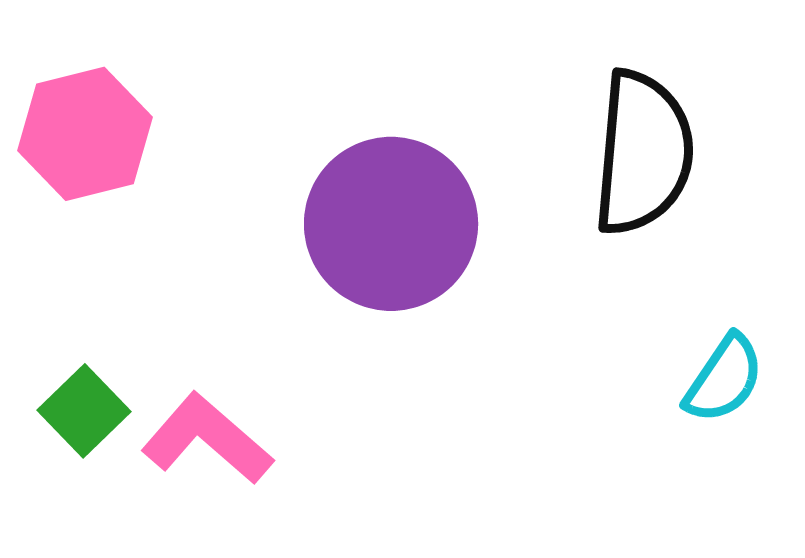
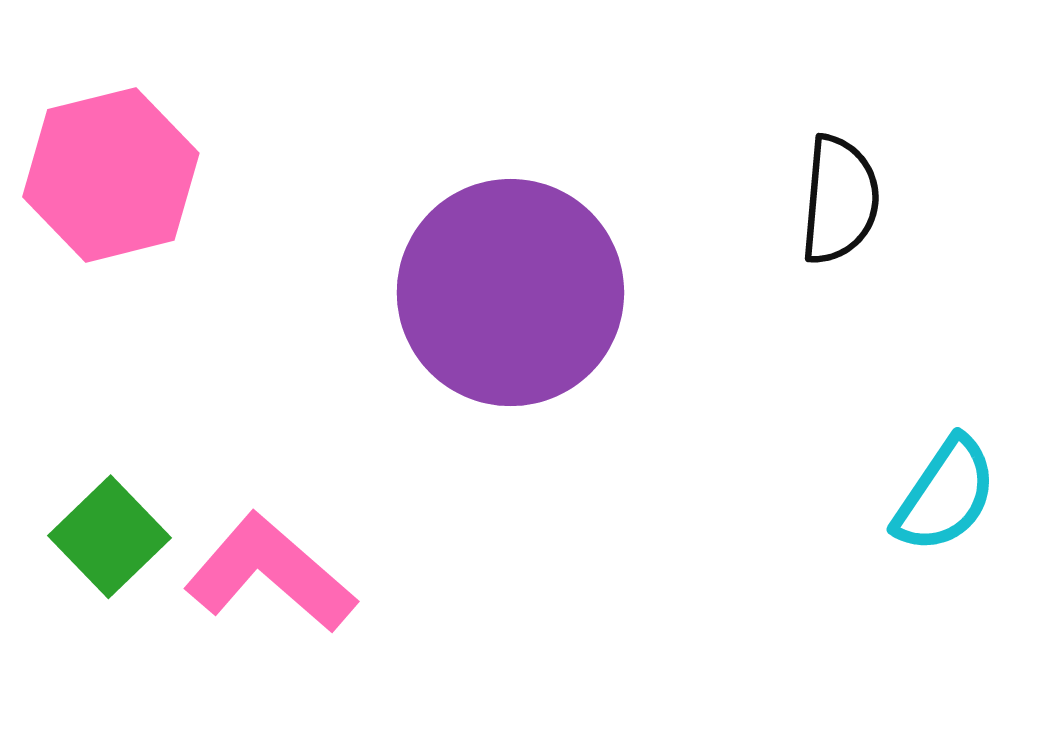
black semicircle: (643, 153) -> (840, 200), size x0.6

